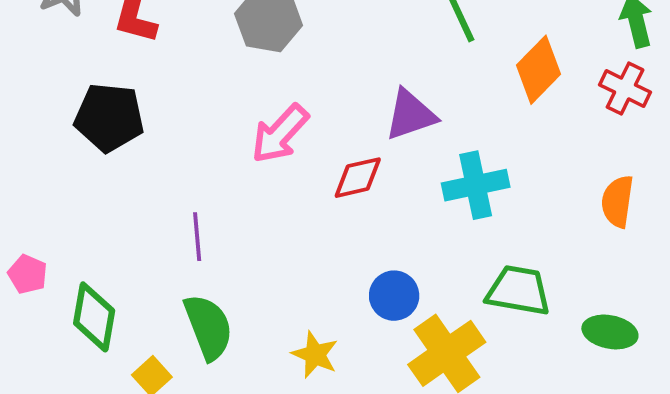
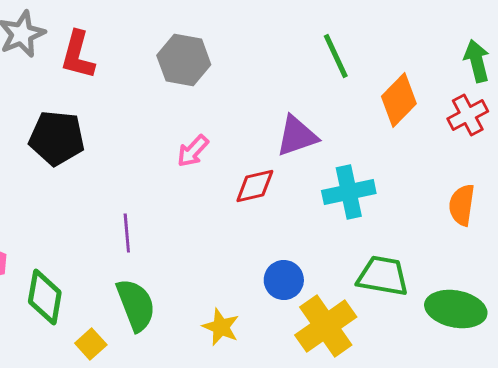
red cross: (625, 88) -> (468, 115), turned 36
pink arrow: (280, 134) -> (193, 151), size x0.7
green ellipse: (610, 332) -> (456, 309), size x1.4

